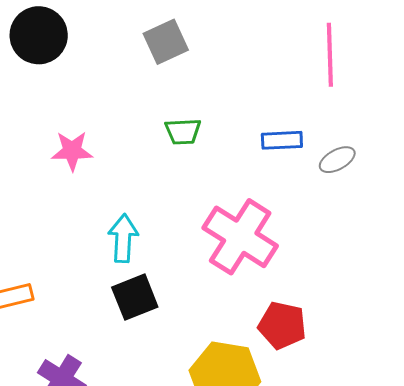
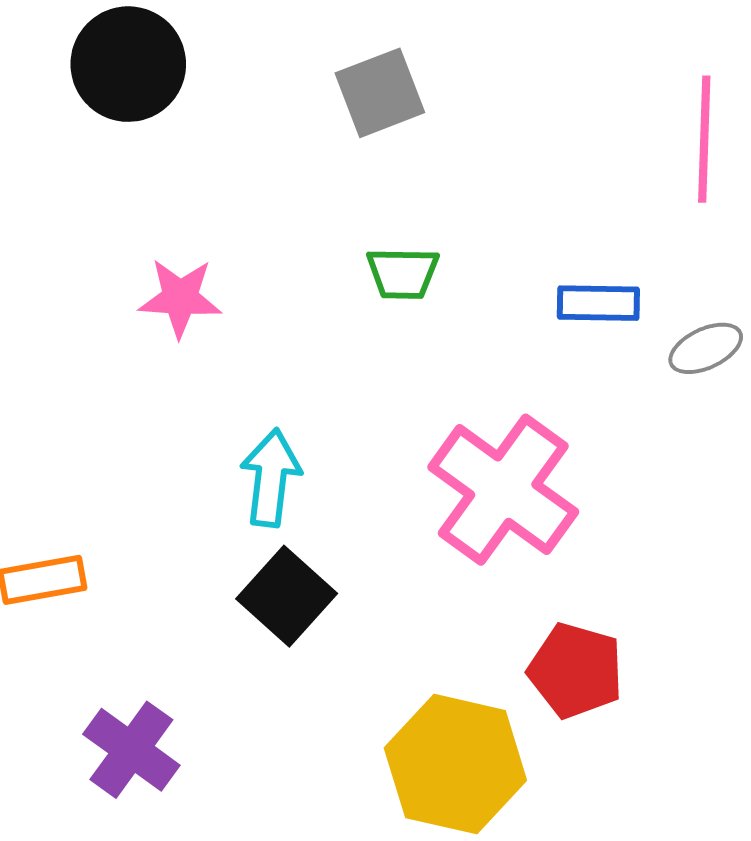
black square: (135, 297) -> (287, 596), turned -30

